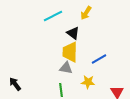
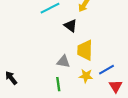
yellow trapezoid: (70, 52) -> (85, 50), moved
blue line: (99, 59) -> (106, 70), moved

